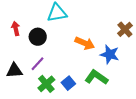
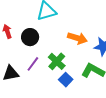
green cross: (46, 84) -> (57, 61), moved

